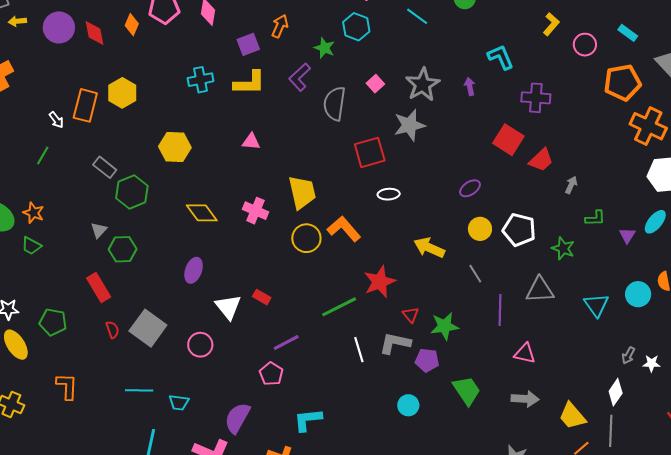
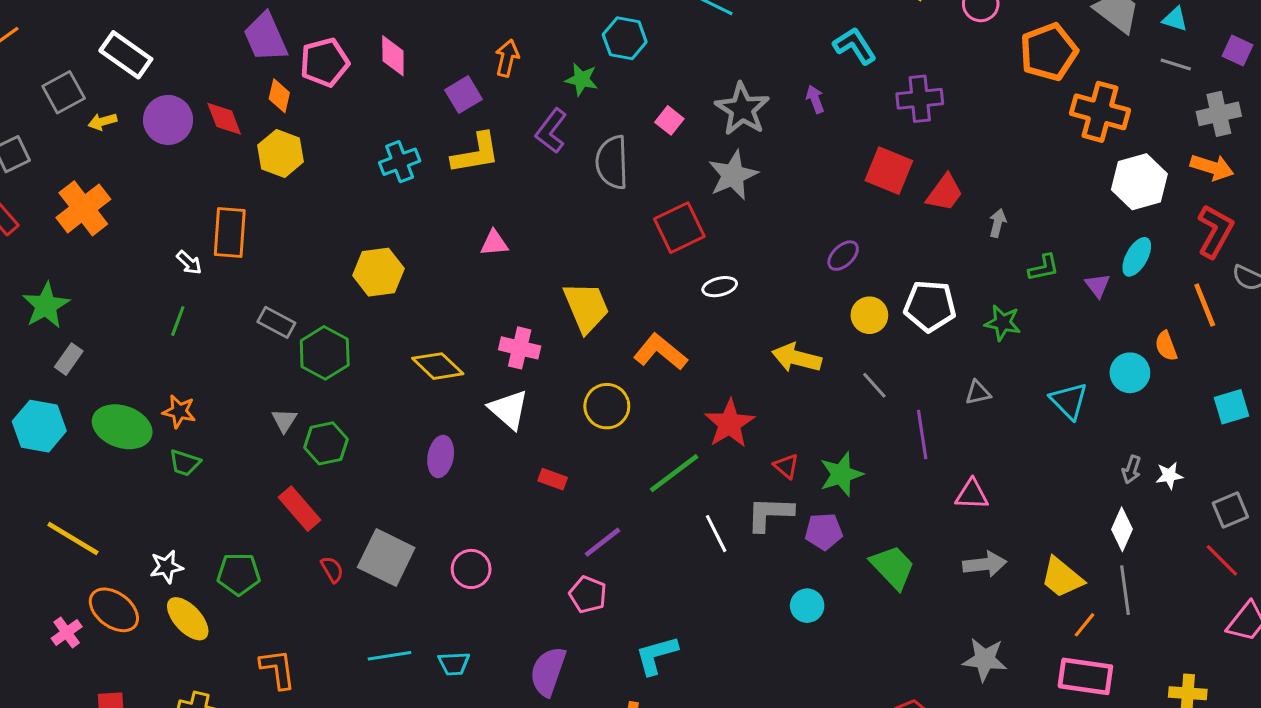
yellow hexagon: (122, 93) -> (281, 153), moved
yellow circle: (306, 238) -> (607, 406), moved
gray triangle: (540, 290) -> (978, 393), size x0.6
white triangle: (228, 307) -> (509, 409), moved

